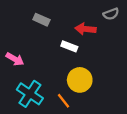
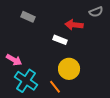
gray rectangle: (41, 20) -> (28, 17), moved
pink arrow: (15, 59) -> (14, 60), moved

